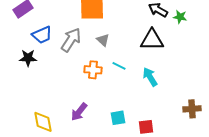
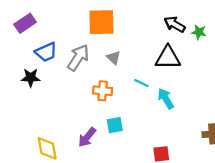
cyan line: (119, 66) -> (141, 83), moved
cyan square: (118, 118) -> (115, 125), moved

